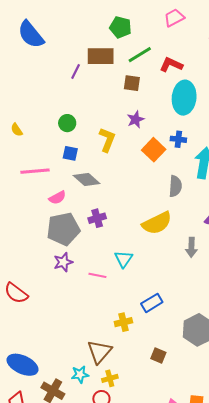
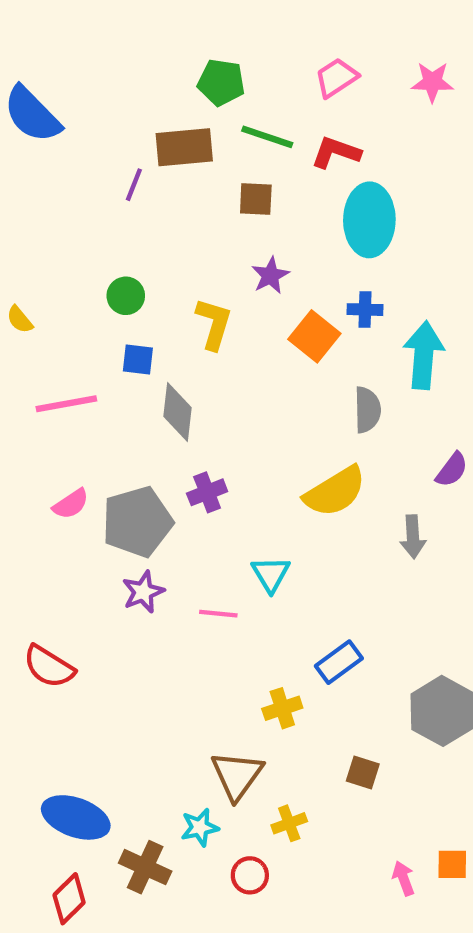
pink trapezoid: (174, 18) -> (336, 78), moved
green line: (140, 55) -> (267, 137), turned 55
gray diamond: (87, 179) -> (177, 412), turned 60
pink semicircle: (57, 198) -> (71, 504), moved
yellow cross: (110, 378) -> (289, 823), moved

